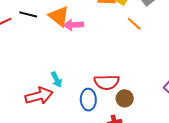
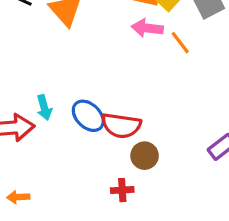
pink arrow: (74, 25) -> (147, 28), moved
blue ellipse: (88, 100) -> (88, 116), moved, turned -55

